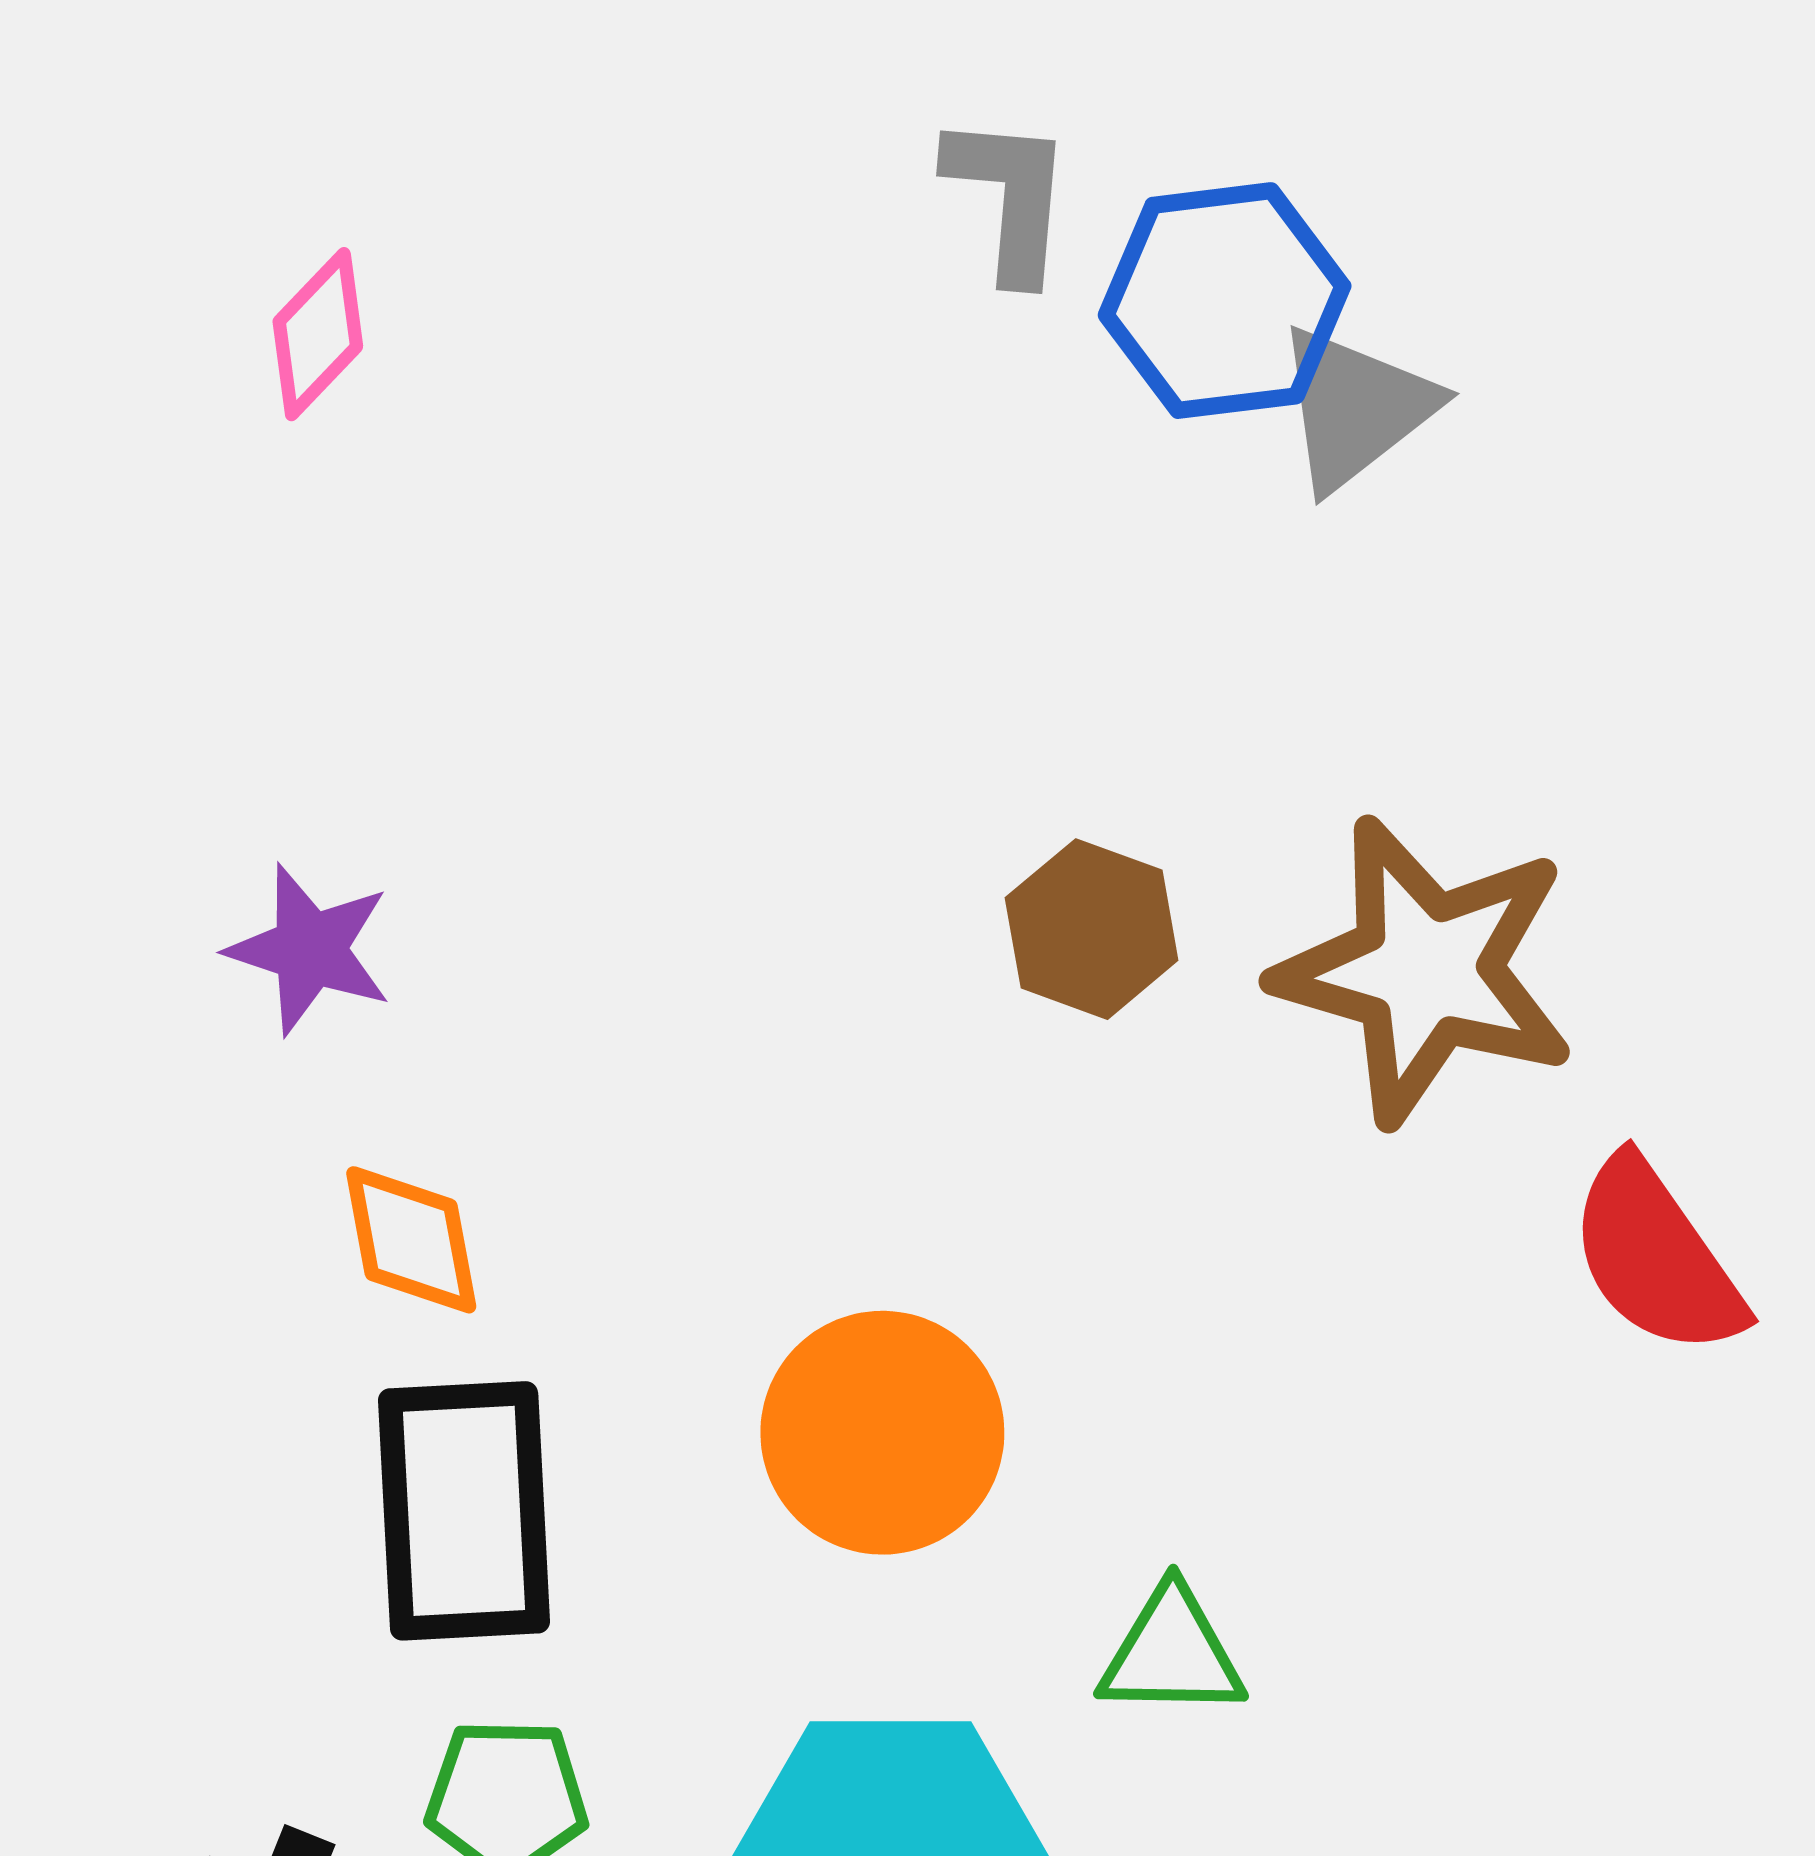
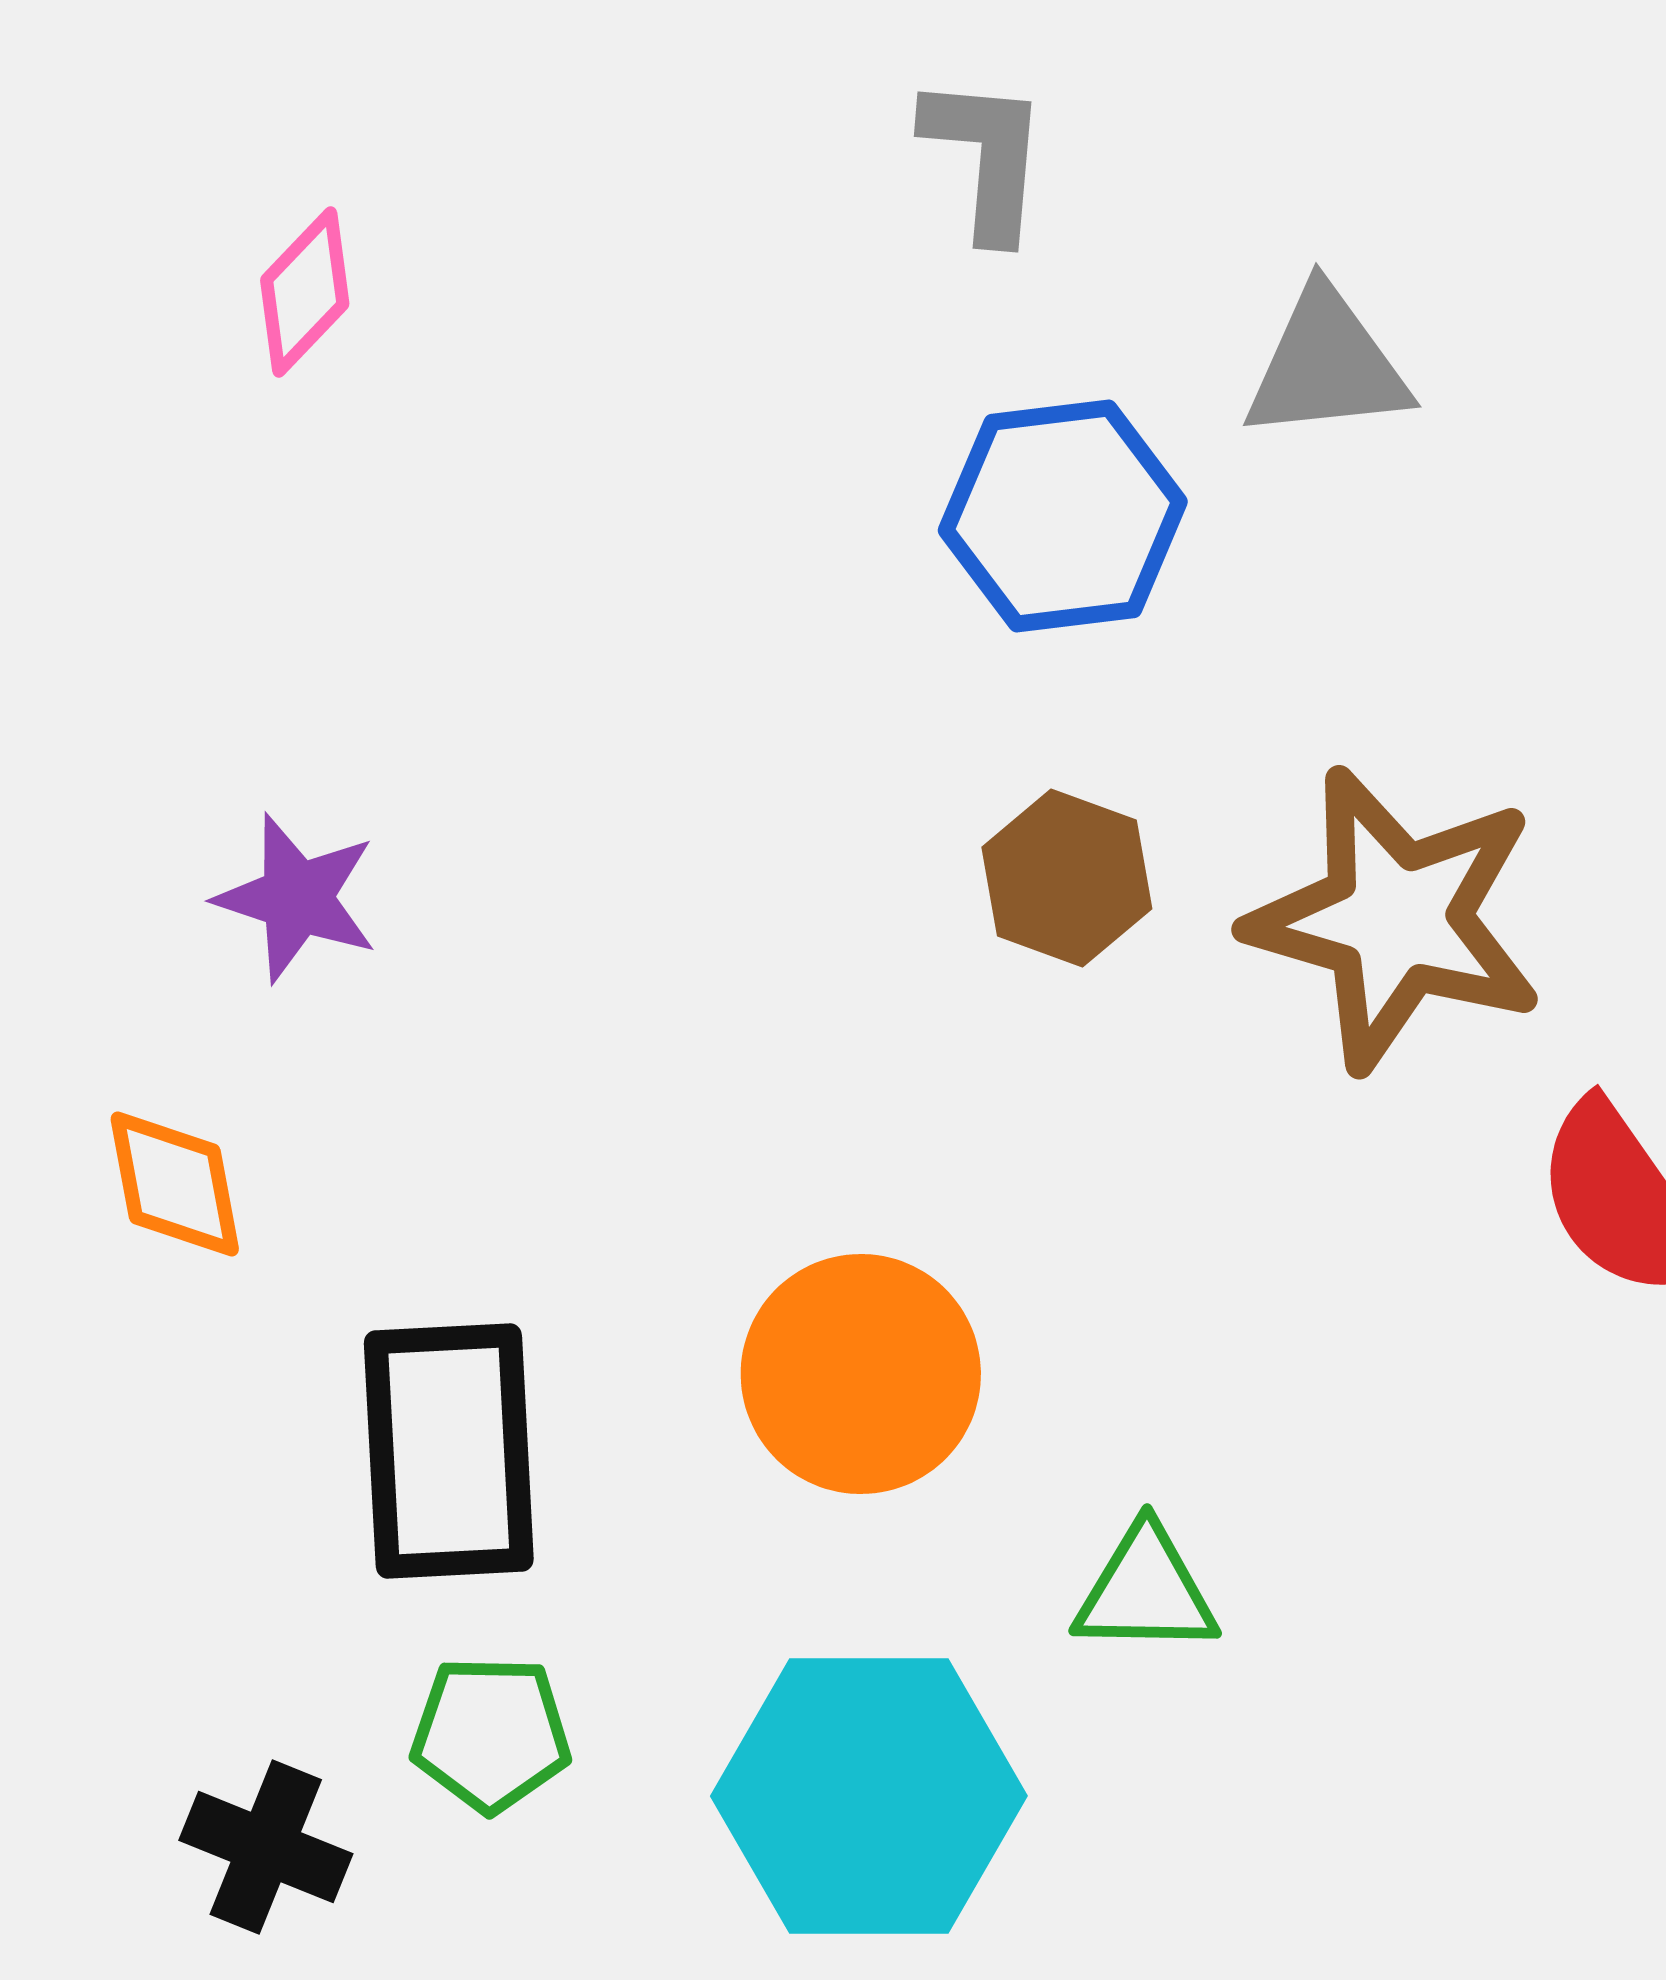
blue hexagon: (1225, 301) -> (1063, 516), moved
gray triangle: (1356, 408) -> (1327, 365), turned 32
orange diamond: (411, 1240) -> (175, 1184), moved

